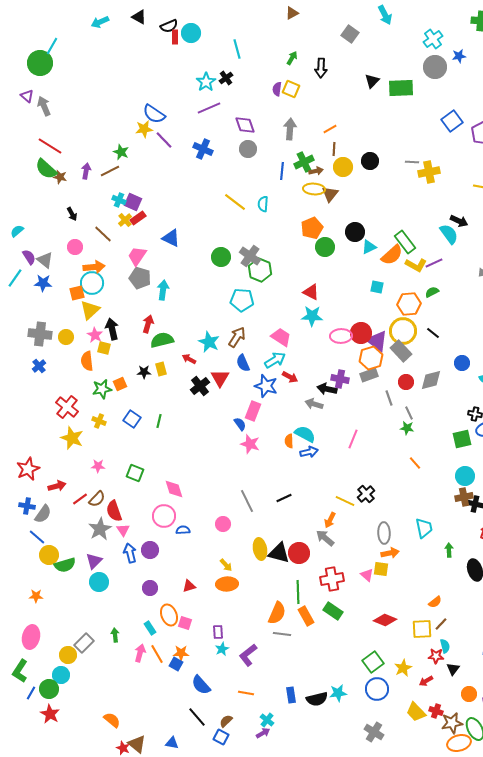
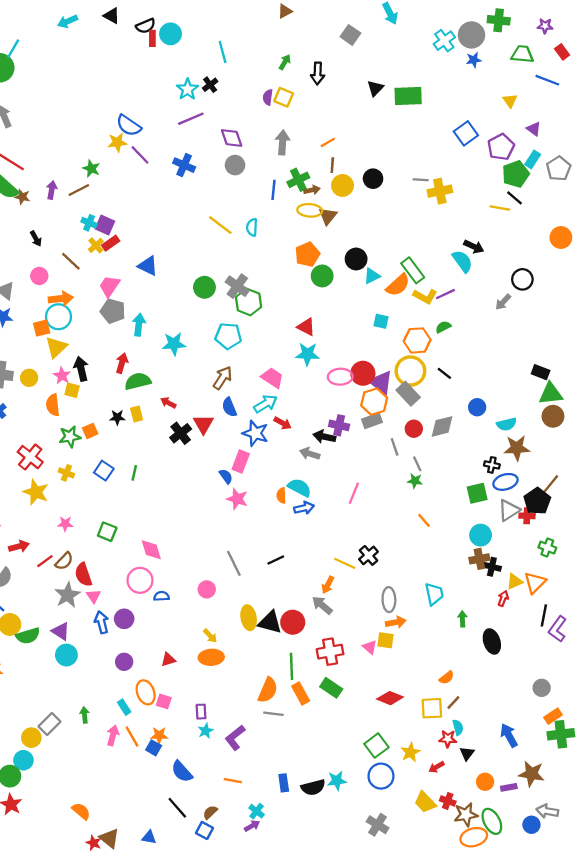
gray circle: (435, 67) -> (471, 35), moved
cyan star: (209, 342) -> (174, 344), moved, turned -30
purple triangle: (94, 561) -> (61, 631), turned -42

